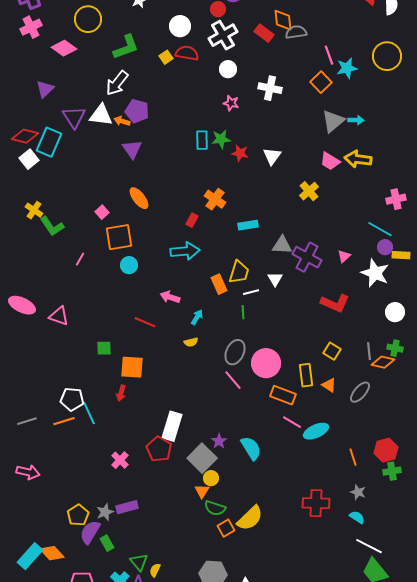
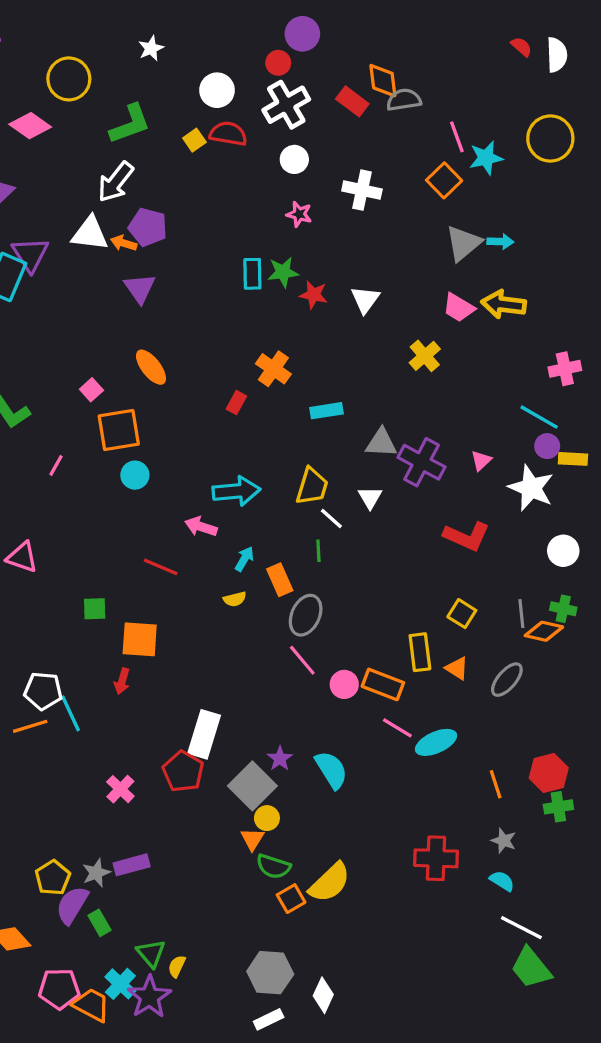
purple triangle: (74, 117) -> (30, 254), moved
cyan arrow: (185, 251) -> (236, 491), moved
orange rectangle: (219, 284) -> (280, 580), moved
white line: (251, 292) -> (331, 519), turned 56
pink circle: (266, 363) -> (344, 684), moved, size x0.6

